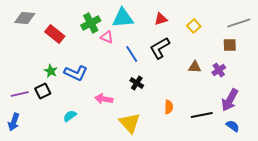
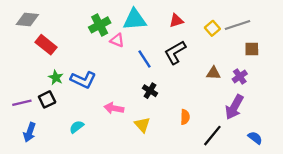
gray line: (239, 23) -> (238, 25), moved
red rectangle: (55, 34) -> (46, 45), moved
purple arrow: (230, 100) -> (234, 107), moved
black line: (202, 115) -> (212, 136), moved, turned -40
blue arrow: (14, 122) -> (30, 132), moved
yellow triangle: (130, 123) -> (142, 125), moved, size x0.7

